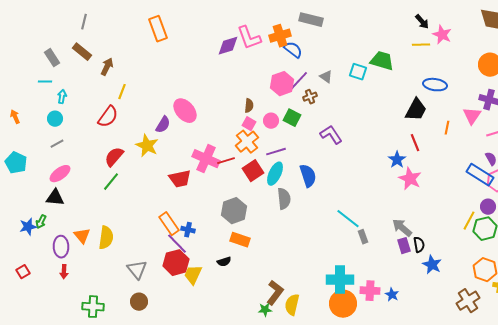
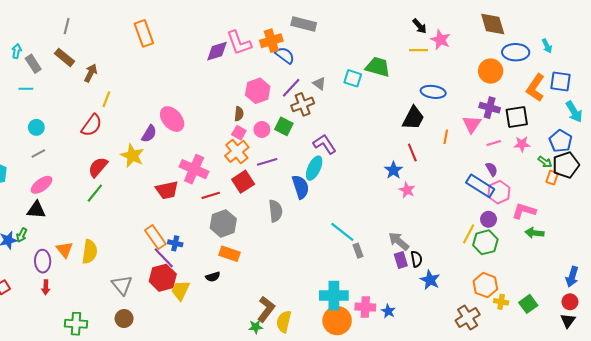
pink hexagon: (282, 84) -> (258, 91), moved
cyan arrow: (62, 97) -> (16, 51), moved
brown cross: (310, 97) -> (303, 104), size x1.5
red line: (226, 161) -> (211, 195), moved
cyan ellipse: (275, 174) -> (314, 168), moved
pink star: (410, 179) -> (407, 190), size x0.7

